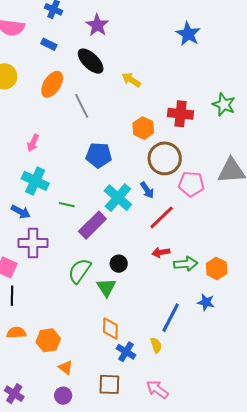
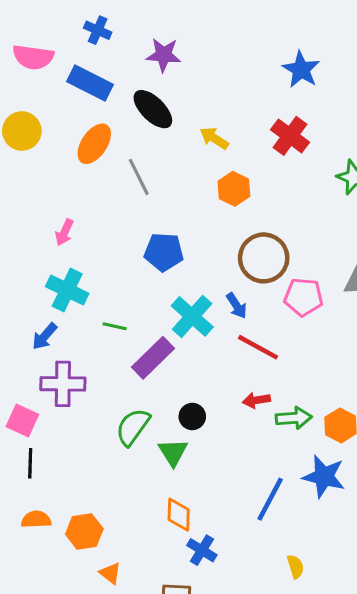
purple star: (97, 25) -> (164, 55), turned -30
blue rectangle: (49, 44) -> (90, 83), size x1.8
red cross: (181, 114) -> (290, 136), moved, turned 30
orange hexagon: (143, 128) -> (234, 189), moved
blue arrow: (21, 212) -> (45, 336), turned 102
red line: (162, 217) -> (258, 347), turned 72
blue star: (206, 302) -> (324, 476), size x1.6
yellow semicircle: (156, 345) -> (295, 567), moved

